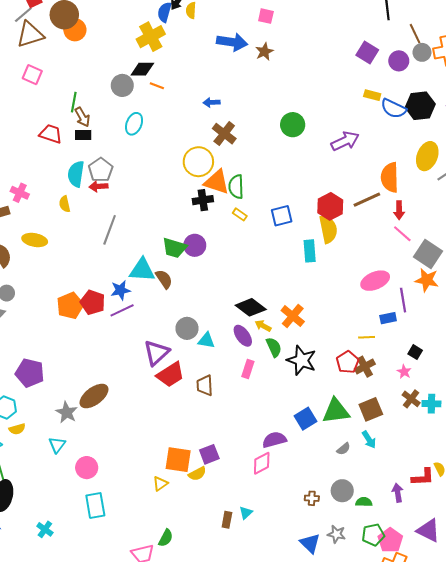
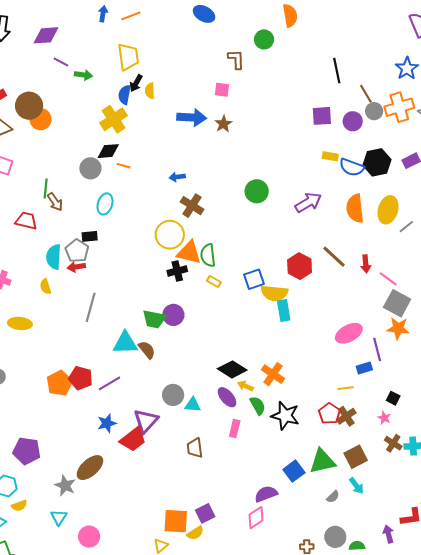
purple square: (367, 53) -> (322, 116), turned -30
black rectangle: (83, 135) -> (90, 236), moved
orange semicircle: (390, 177) -> (355, 208), moved
brown line: (367, 200) -> (334, 257), turned 72
yellow semicircle: (328, 229) -> (274, 293), moved, turned 112
pink line: (402, 234) -> (388, 279), moved
blue star: (121, 290) -> (107, 423), moved
red trapezoid: (170, 375) -> (133, 439), moved

